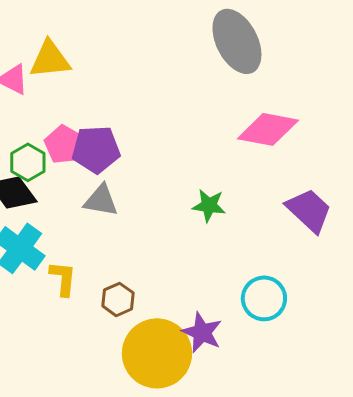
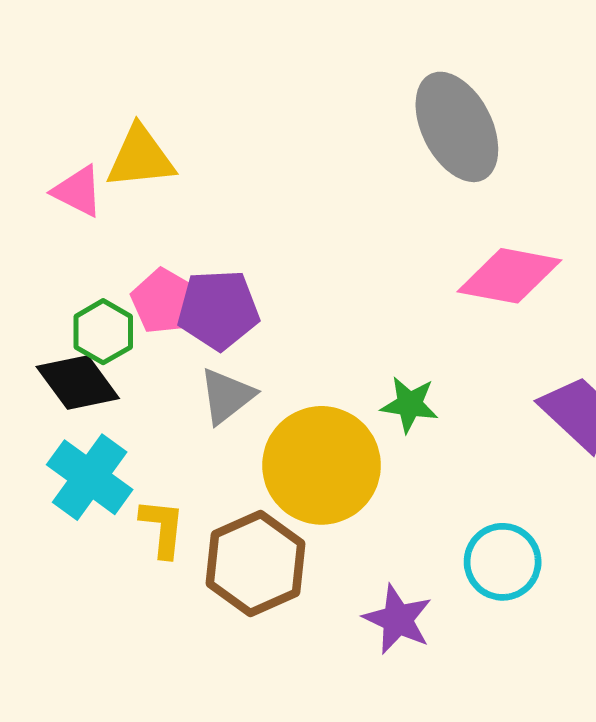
gray triangle: (101, 200) -> (227, 396), turned -48
brown hexagon: (118, 299) -> (256, 564), size x1.8
yellow circle: (157, 353) -> (322, 465), moved

